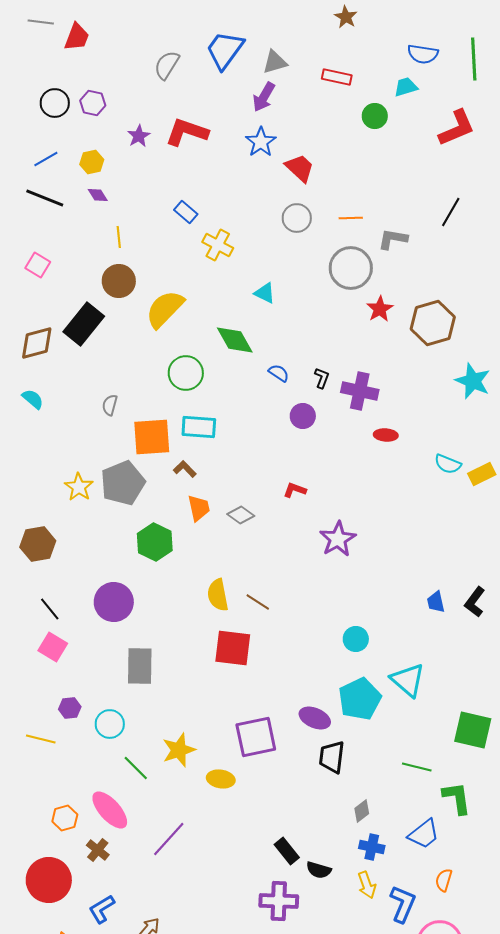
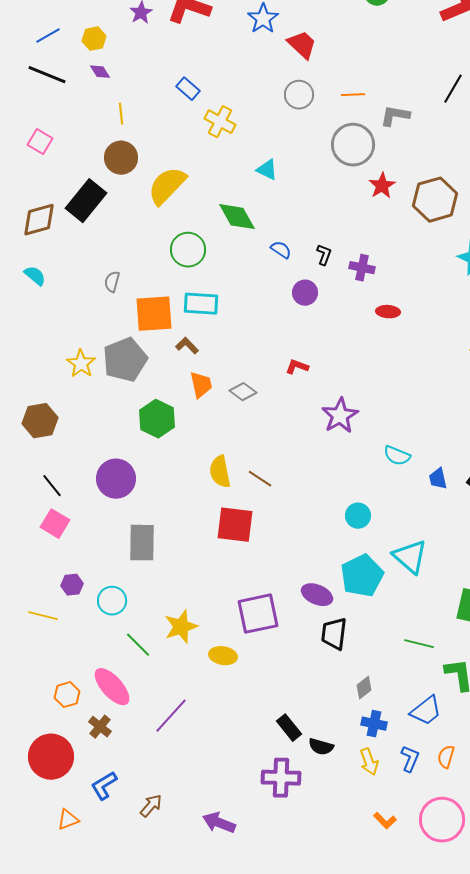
purple cross: (360, 391) -> (362, 268), size x0.7
cyan semicircle: (448, 464) -> (397, 456), moved
blue L-shape: (403, 904) -> (410, 759), moved, size x0.7

